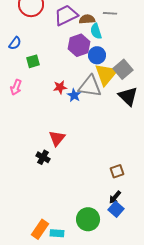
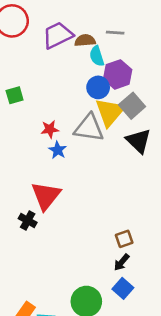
purple hexagon: (79, 45) -> (118, 74), moved
blue star: (74, 95) -> (58, 150), moved
red triangle: (57, 138) -> (46, 196), size x1.4
black arrow: (115, 197) -> (122, 262), moved

